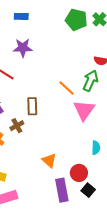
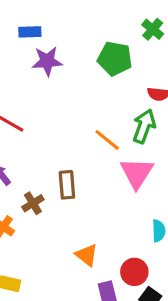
green pentagon: (76, 20) -> (115, 59), moved
purple star: (23, 48) -> (47, 61), moved
brown rectangle: (32, 106) -> (67, 185), moved

